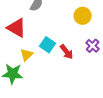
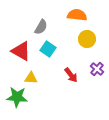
cyan square: (48, 45) -> (48, 49), moved
yellow triangle: (27, 55) -> (31, 78), turned 48

